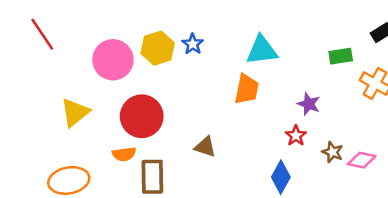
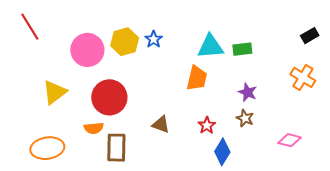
green rectangle: (341, 56) -> (242, 49), moved
red star: (296, 136) -> (207, 125), moved
brown star: (332, 152) -> (245, 118), moved

